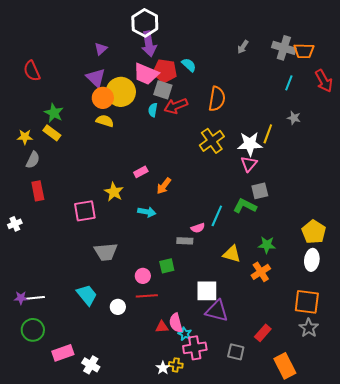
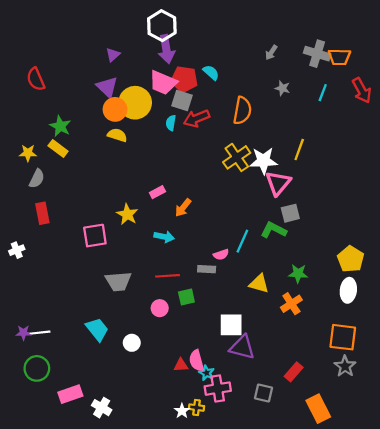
gray star: (294, 118) -> (282, 88), moved
white star: (250, 144) -> (263, 161), moved
pink triangle: (249, 164) -> (278, 183), size x1.4
red line: (147, 296) -> (167, 276), moved

